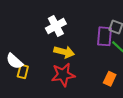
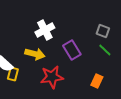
purple rectangle: (104, 36) -> (72, 50), moved, turned -36
yellow arrow: (64, 52) -> (35, 54), moved

